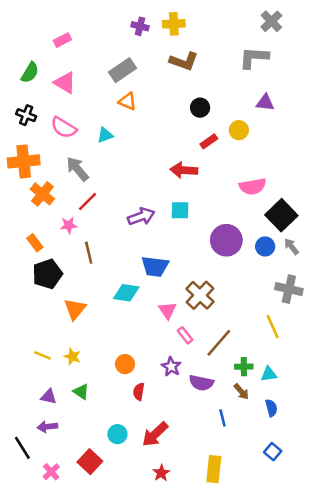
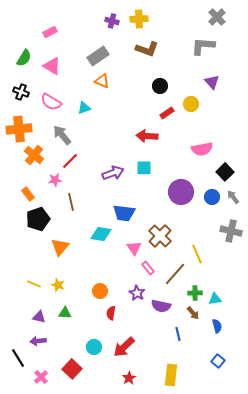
purple triangle: (265, 103) -> (212, 82), turned 42
black square: (281, 215) -> (225, 172), size x0.7
yellow line: (273, 327) -> (197, 254), moved
green triangle: (81, 392) -> (65, 313), turned -32

